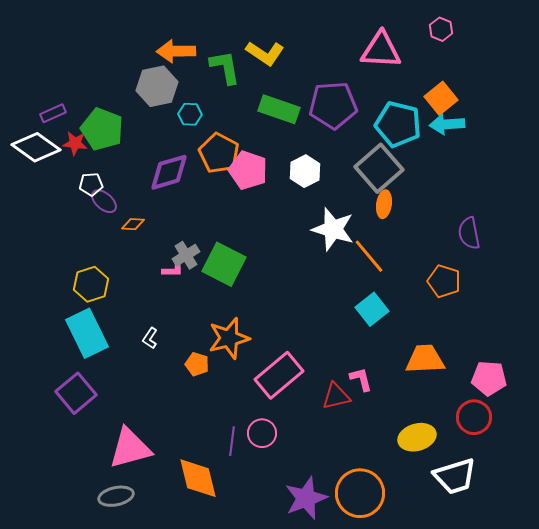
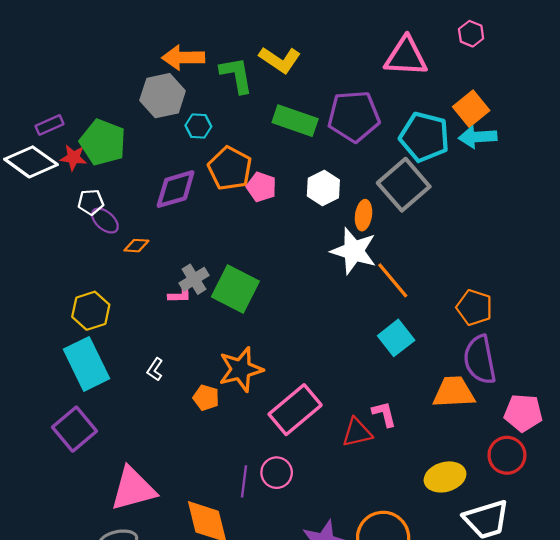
pink pentagon: (248, 170) -> (261, 187), size x0.7
orange ellipse: (384, 204) -> (364, 215), moved
purple semicircle: (469, 233) -> (480, 360), moved, size x1.4

